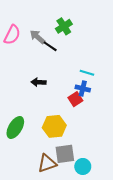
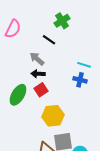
gray arrow: (37, 37) -> (37, 59), moved
red square: (75, 99) -> (41, 90), moved
green ellipse: (15, 128) -> (18, 95), moved

